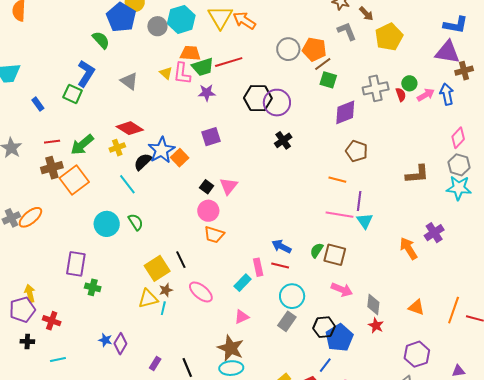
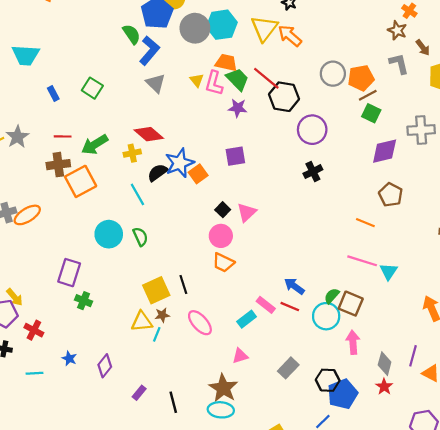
gray circle: (157, 26) -> (195, 28), size x1.4
orange pentagon: (314, 49) -> (361, 78), turned -30
red line: (229, 62) -> (266, 78), turned 48
green trapezoid: (203, 67) -> (238, 79), turned -125
blue L-shape: (86, 73) -> (149, 51), moved
black hexagon: (258, 98) -> (284, 97), moved
purple line: (359, 201) -> (413, 356), moved
pink rectangle: (258, 267) -> (266, 305), turned -48
pink arrow: (342, 290) -> (353, 342), turned -125
yellow arrow: (30, 293) -> (15, 297), turned 144
cyan circle: (292, 296) -> (326, 316), moved
blue star: (105, 340) -> (69, 358), moved

